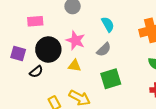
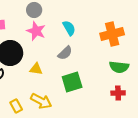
pink star: (76, 40) -> (36, 31), moved

